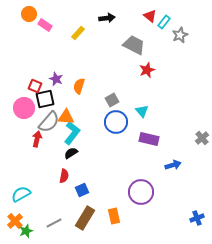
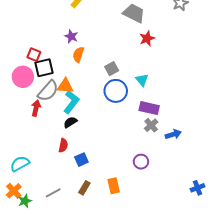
purple star: (56, 79) -> (71, 36), moved
gray cross: (202, 138) -> (151, 125), moved
purple circle: (141, 192) -> (141, 162), size x0.6
brown rectangle: (85, 218) -> (84, 188), size x0.6

